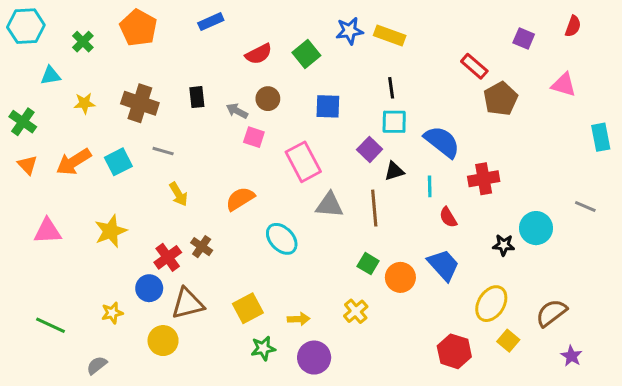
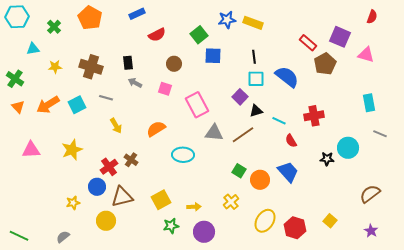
purple square: (524, 39) -> (340, 37), moved, size x1.5
red semicircle: (259, 54) -> (157, 35), moved
blue square: (328, 106) -> (213, 56), moved
gray arrow: (237, 111) -> (135, 83), moved
cyan rectangle: (601, 137) -> (369, 103), moved
blue semicircle: (442, 142) -> (287, 77), moved
cyan line: (430, 186) -> (279, 121), turned -64
brown line: (374, 208) -> (243, 135), turned 60
cyan ellipse: (282, 239) -> (183, 155), turned -45
yellow ellipse: (491, 304) -> (265, 221), moved
brown semicircle: (551, 313) -> (370, 194), moved
green line: (51, 325) -> (19, 236), moved

